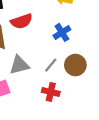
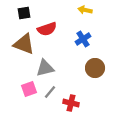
gray line: (51, 65) -> (50, 92), moved
red cross: (51, 92) -> (71, 103), moved

